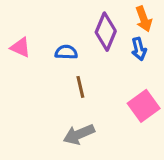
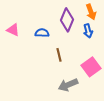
brown line: (80, 87) -> (59, 55), moved
gray arrow: (79, 134) -> (68, 85), moved

